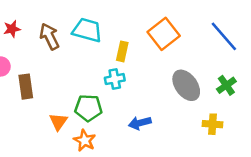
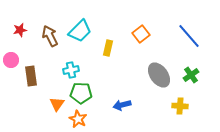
cyan trapezoid: (87, 30) -> (80, 31), turned 120
orange square: (164, 34) -> (141, 34), size x0.7
cyan cross: (115, 79) -> (71, 70), moved

